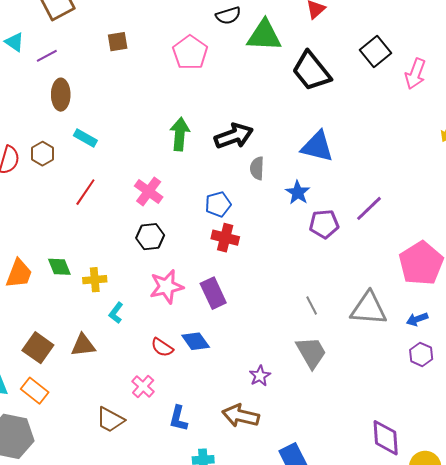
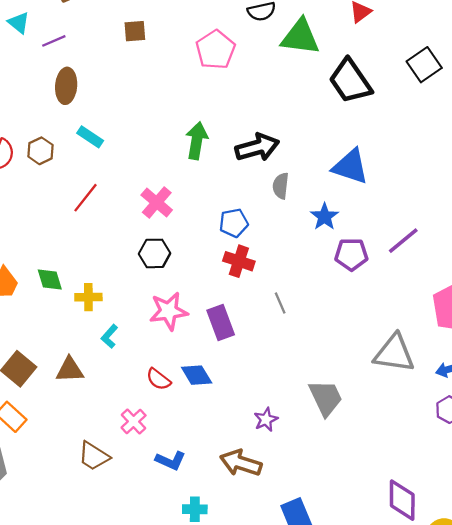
gray line: (312, 305) -> (280, 303), moved
blue L-shape: (178, 418) -> (171, 461), turned -84

